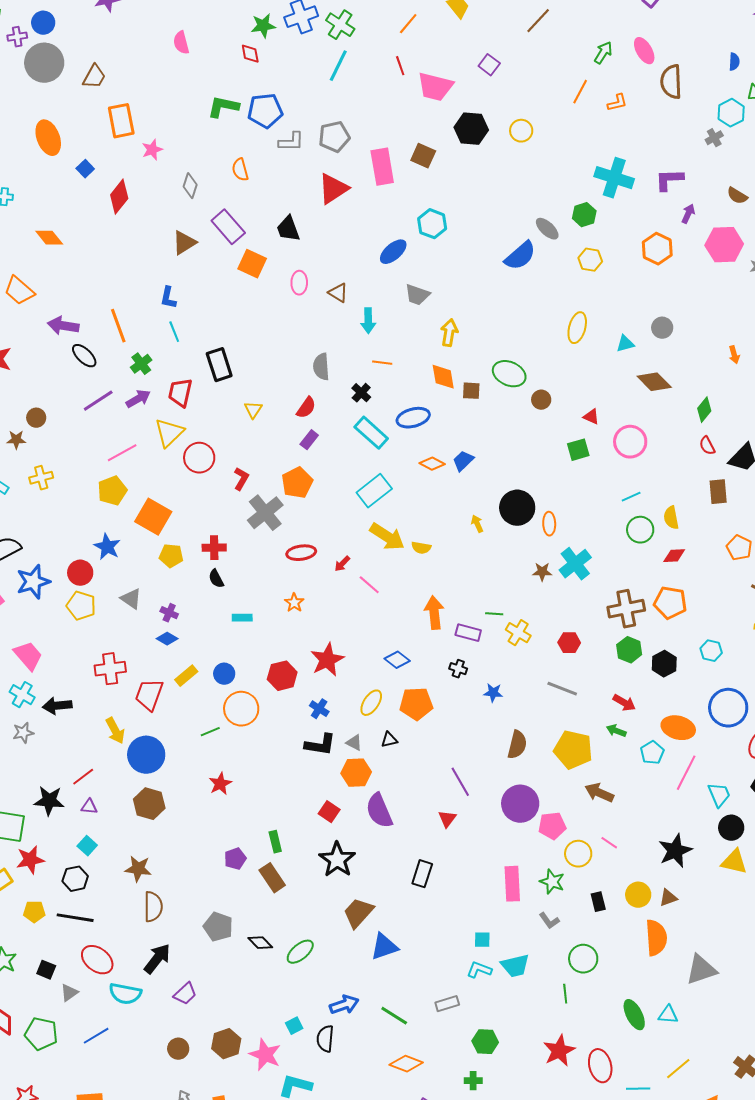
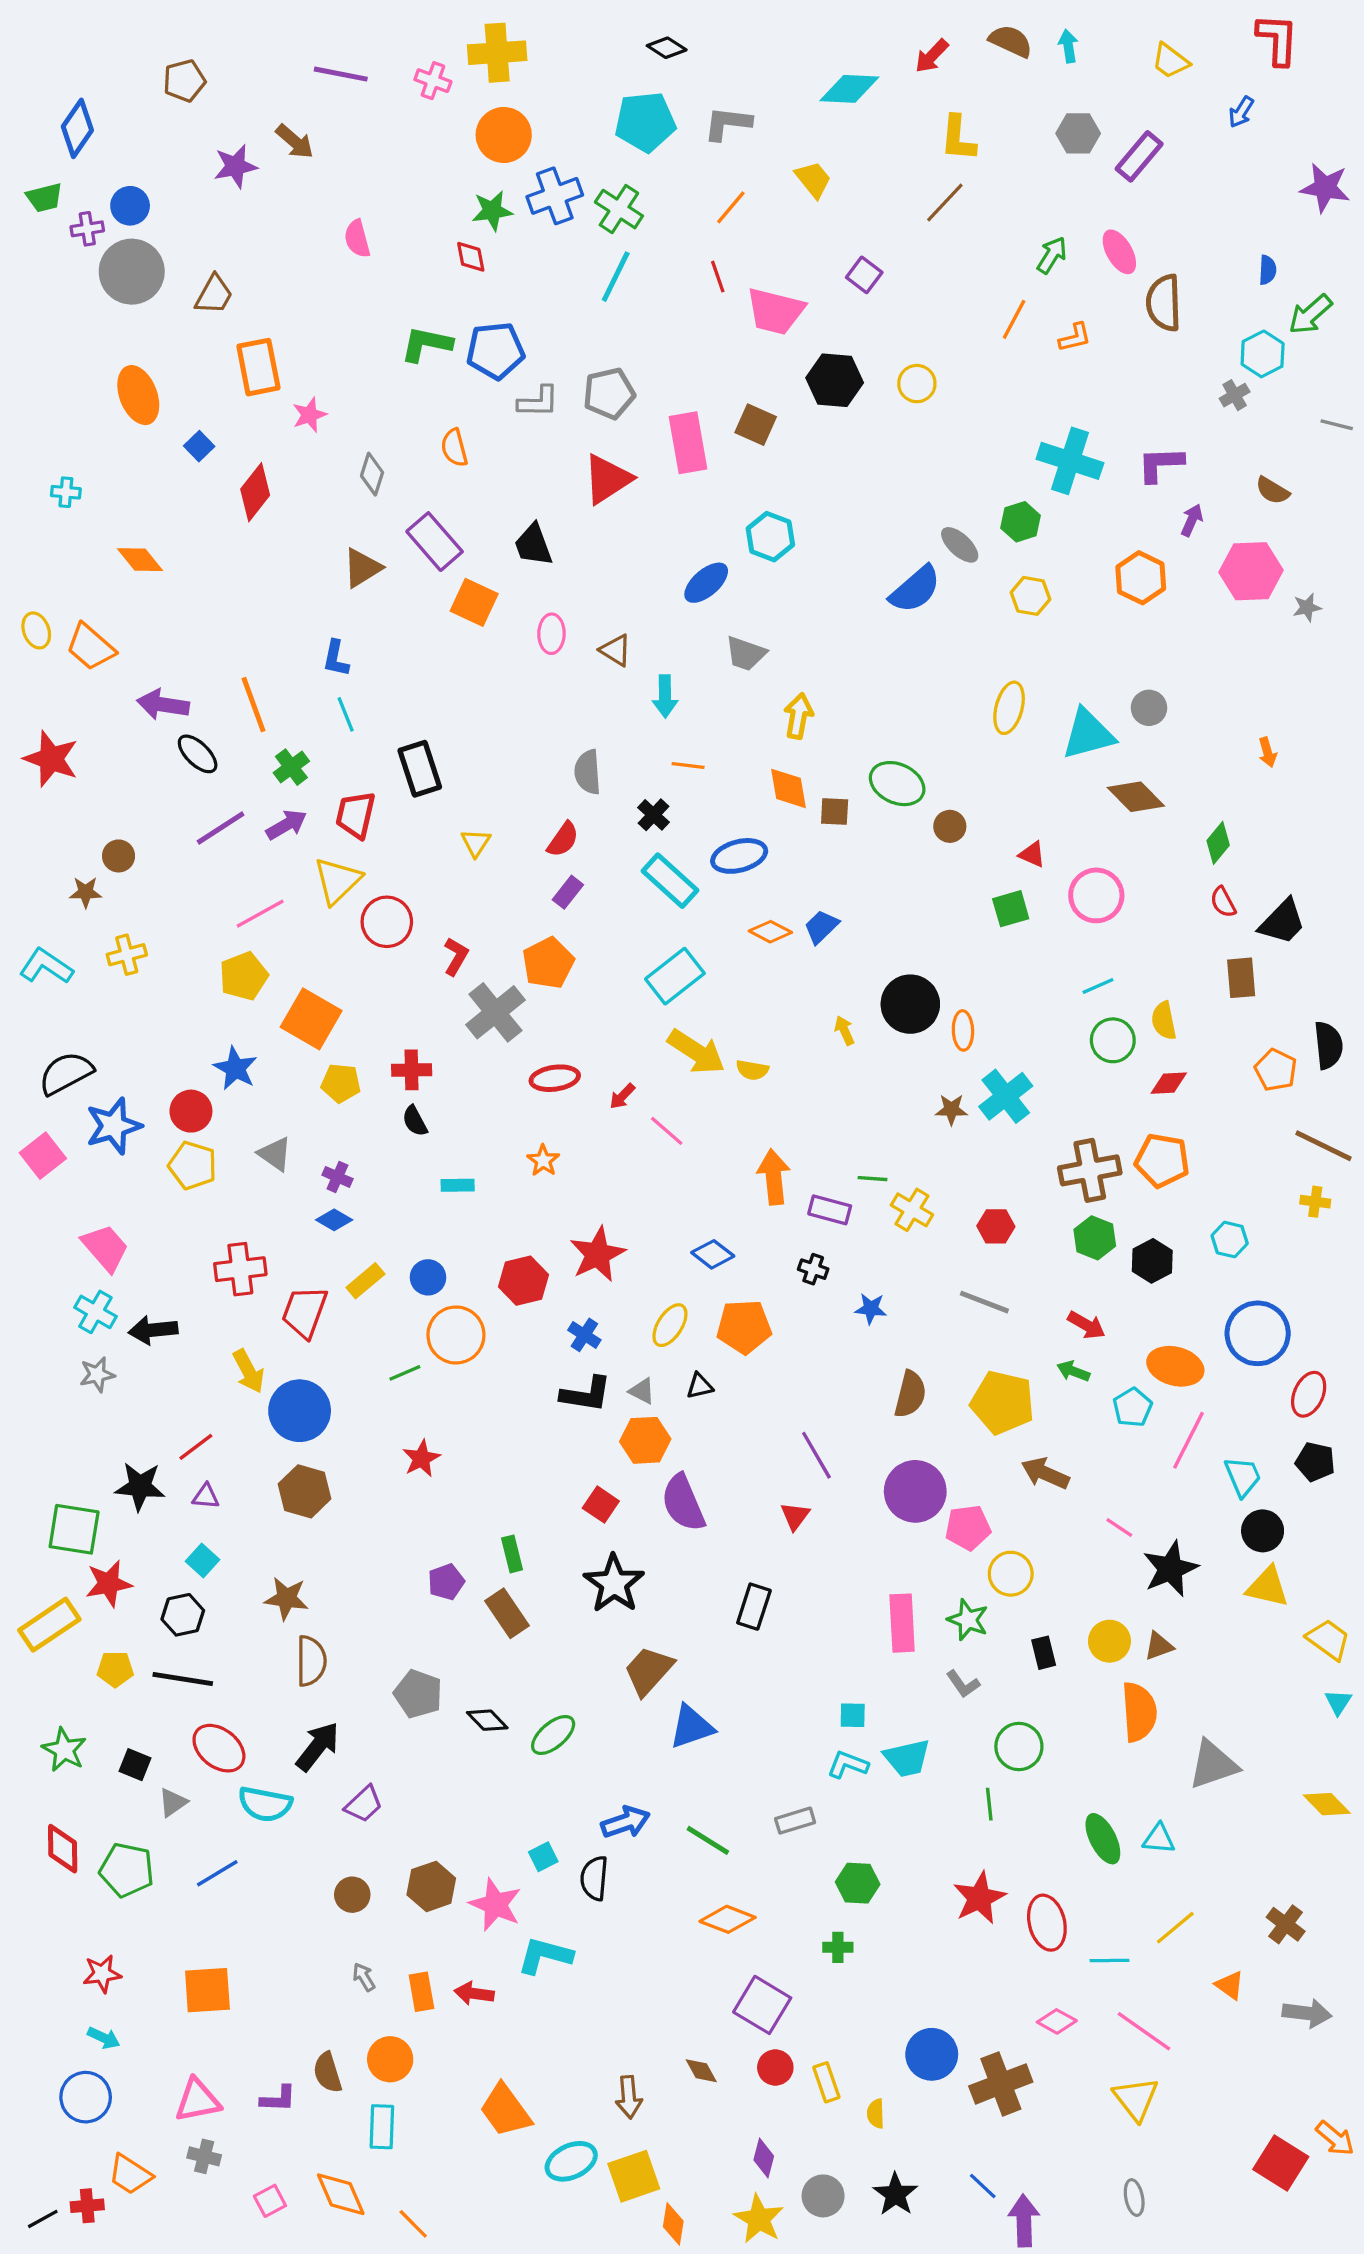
cyan triangle: (625, 344) -> (1088, 734), size x1.8
pink line: (609, 843) -> (1119, 1528), moved

